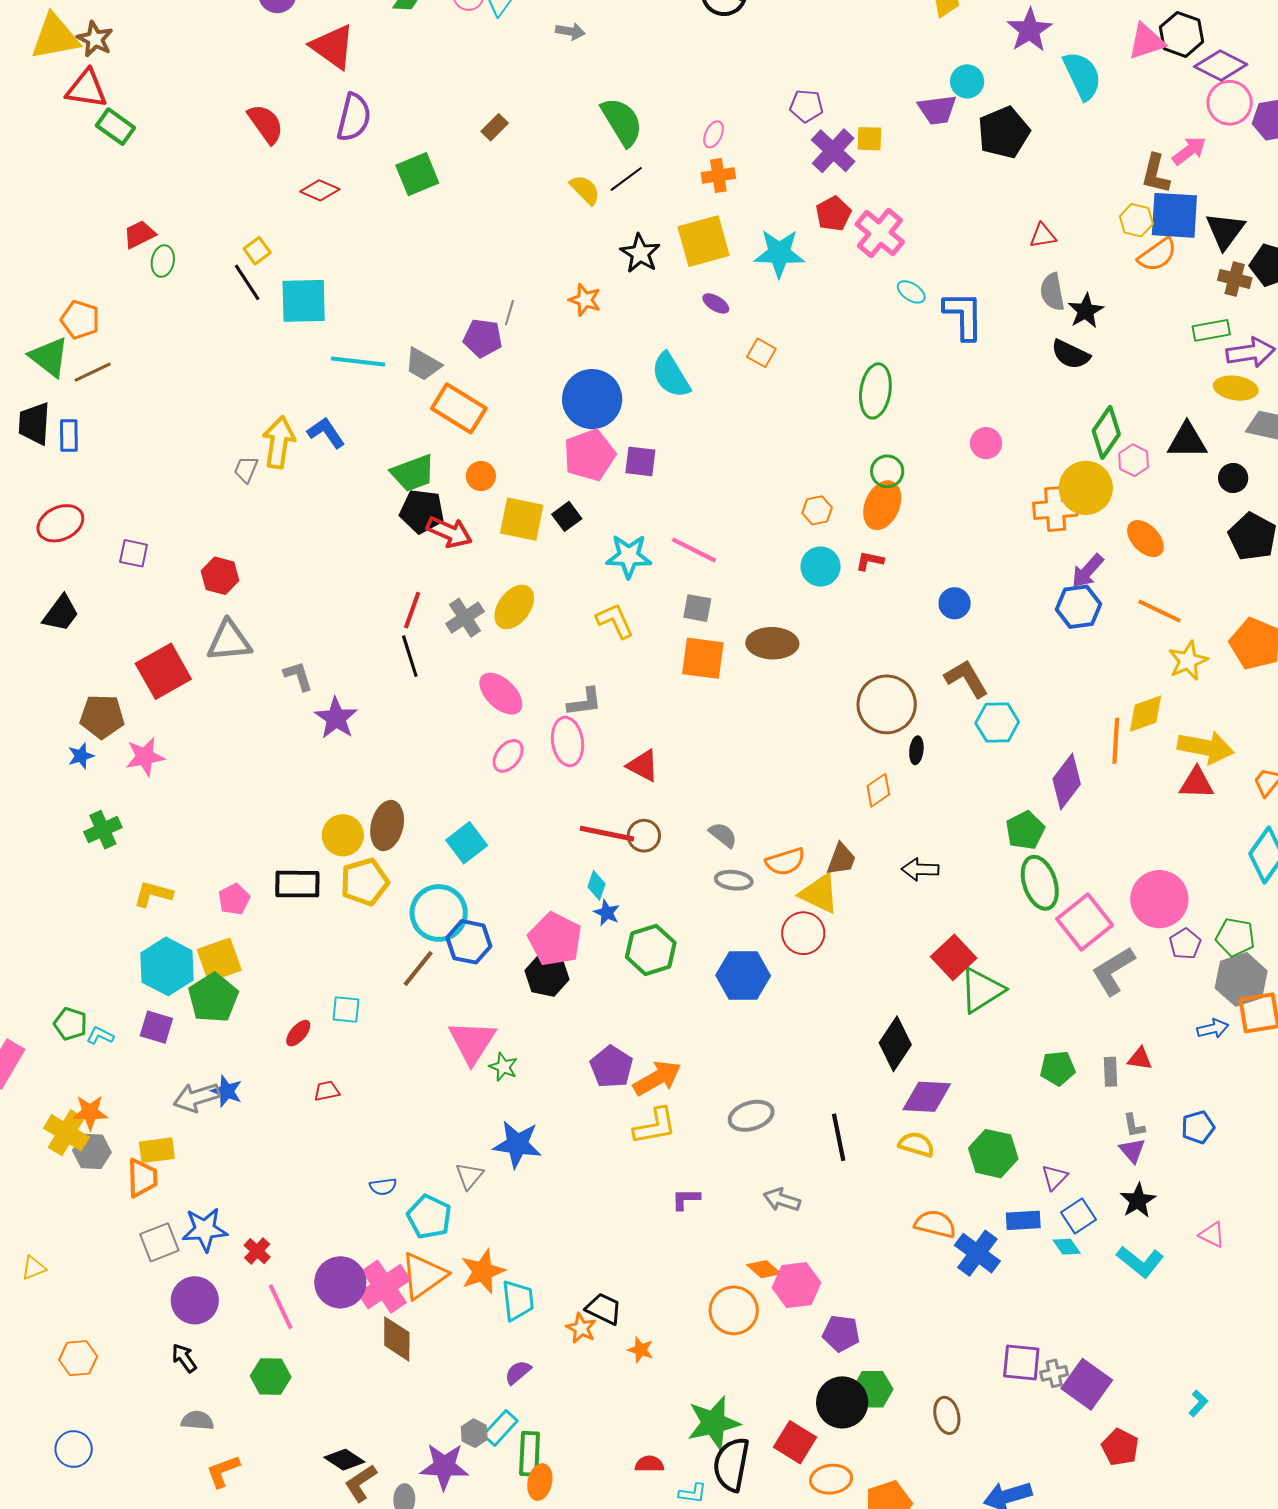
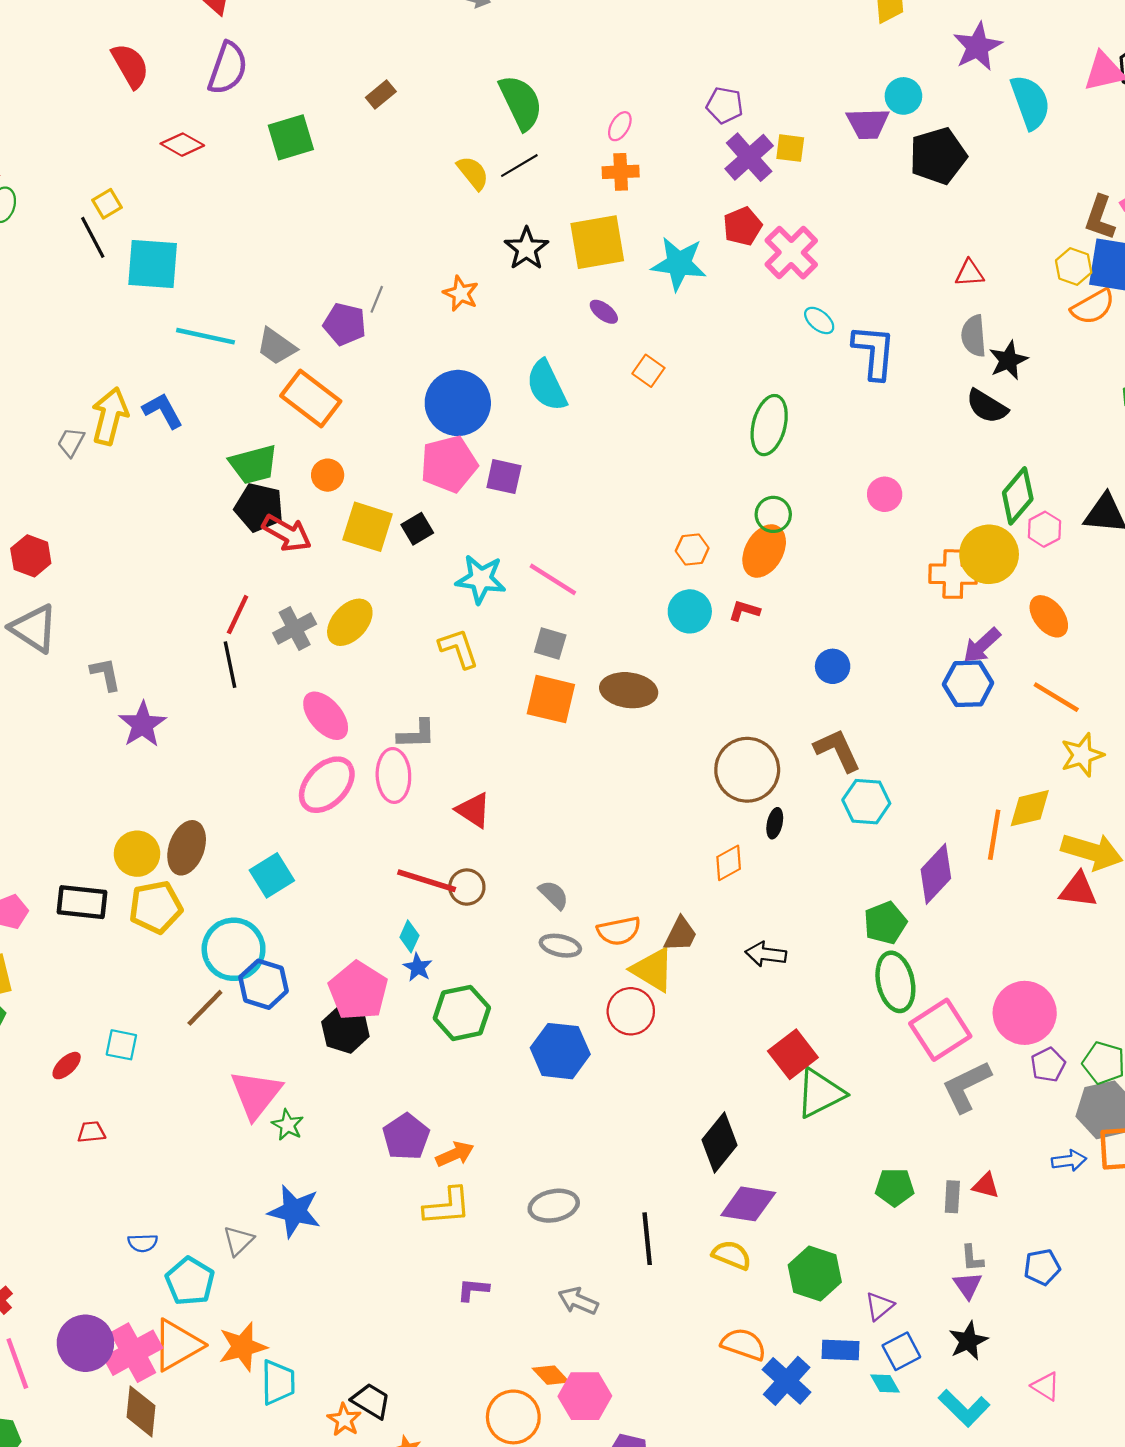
gray triangle: (229, 641) -> (34, 628), turned 33
pink ellipse: (508, 756) -> (327, 785), size x1.6
orange arrow: (657, 1078) -> (455, 1154), size x0.7

